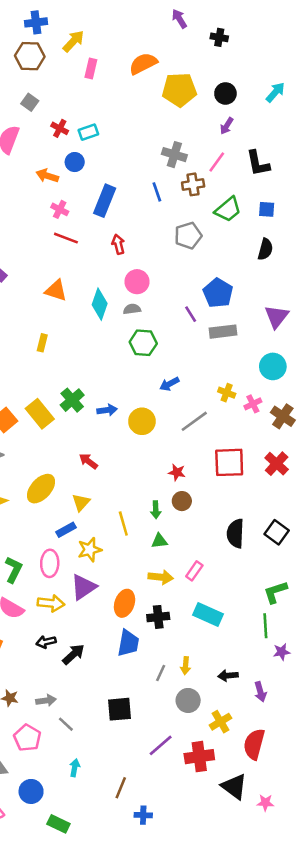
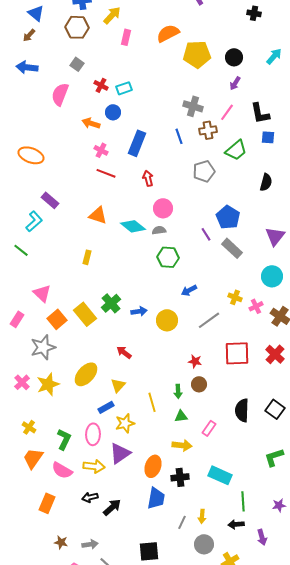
black cross: (219, 37) -> (254, 13), moved
blue square: (267, 209) -> (268, 137), moved
cyan diamond: (100, 304) -> (133, 226), turned -70
gray rectangle: (223, 332) -> (232, 248), turned 50
pink rectangle: (194, 571) -> (209, 428), moved
green line: (265, 626) -> (243, 501), moved

